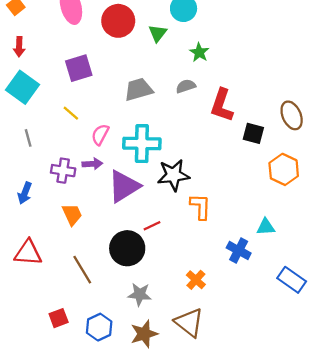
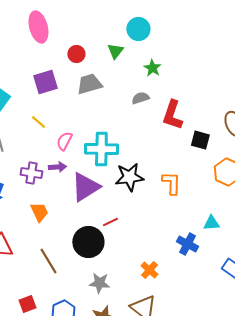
red circle: (118, 21) -> (76, 54), moved, size x0.6
gray trapezoid: (138, 90) -> (89, 84), moved
orange L-shape: (200, 207) -> (171, 183), moved

